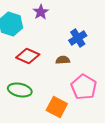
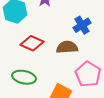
brown semicircle: (63, 60) -> (67, 47), size x1.5

